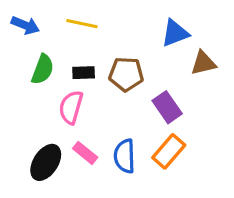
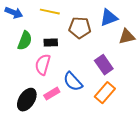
brown pentagon: (126, 74) -> (80, 28), moved
pink rectangle: (85, 153) -> (52, 94), turned -70
blue semicircle: (125, 156) -> (73, 82), moved, turned -40

